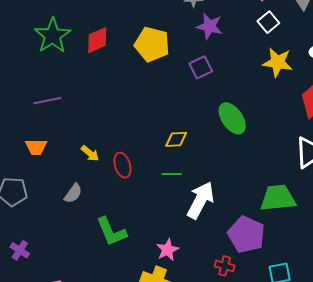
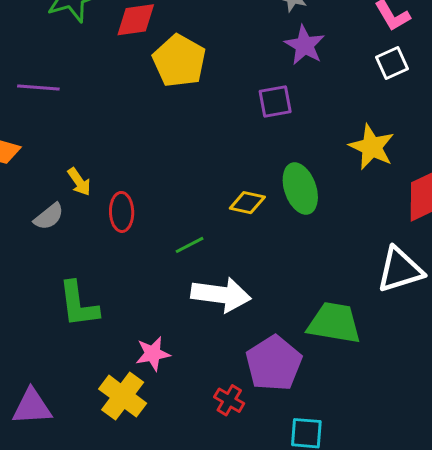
yellow pentagon: (152, 44) -> (179, 61), moved
yellow star: (278, 62) -> (372, 147), moved
yellow diamond: (176, 139) -> (247, 203), moved
green line: (172, 174) -> (190, 245), turned -42
gray semicircle: (73, 193) -> (49, 216), moved
white arrow: (201, 200) -> (221, 295), turned 54

